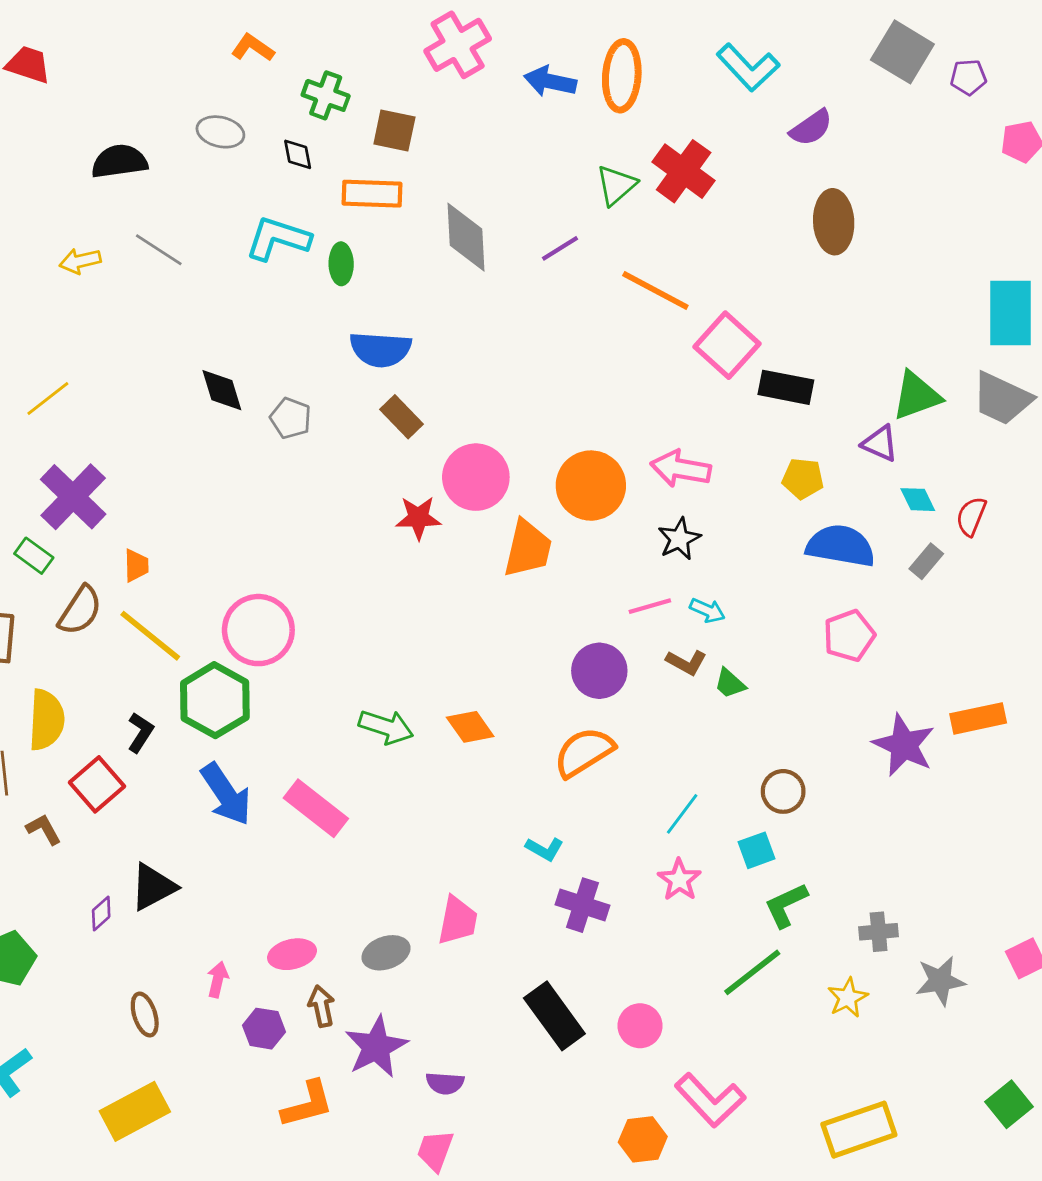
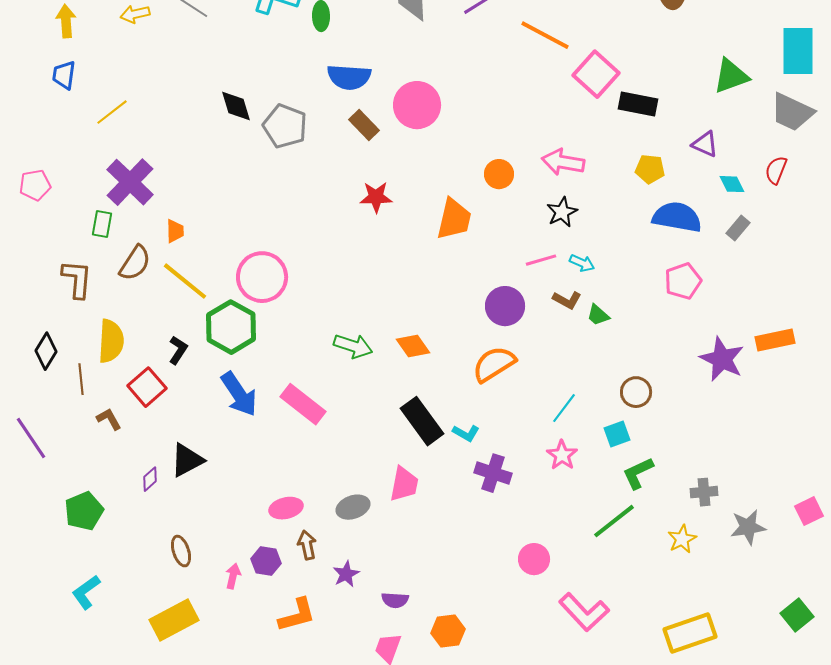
green triangle: (916, 396) -> (731, 76), moved
gray pentagon: (291, 418) -> (285, 126), size x1.5
pink circle: (476, 477) -> (417, 105), moved
orange circle: (591, 486) -> (499, 174), size x0.6
red semicircle: (971, 516) -> (776, 170), moved
green rectangle: (34, 556) -> (102, 224), turned 64
pink arrow: (218, 979) -> (233, 576), moved
black rectangle: (554, 1016) -> (422, 421), moved
purple star: (376, 1047) -> (346, 574), size x0.6
orange hexagon: (643, 1139) -> (448, 631), moved

